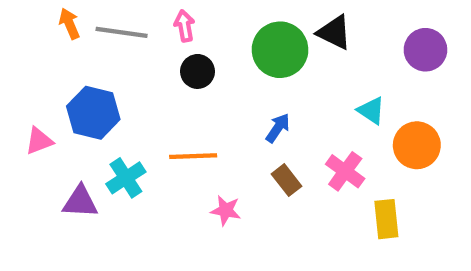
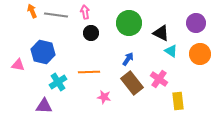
black triangle: (334, 32) -> (161, 33), moved
pink triangle: (39, 141) -> (18, 65), turned 32
orange circle: (417, 145) -> (200, 54), moved
brown rectangle: (287, 180) -> (132, 83), size x1.6
purple triangle: (80, 202) -> (44, 106), moved

